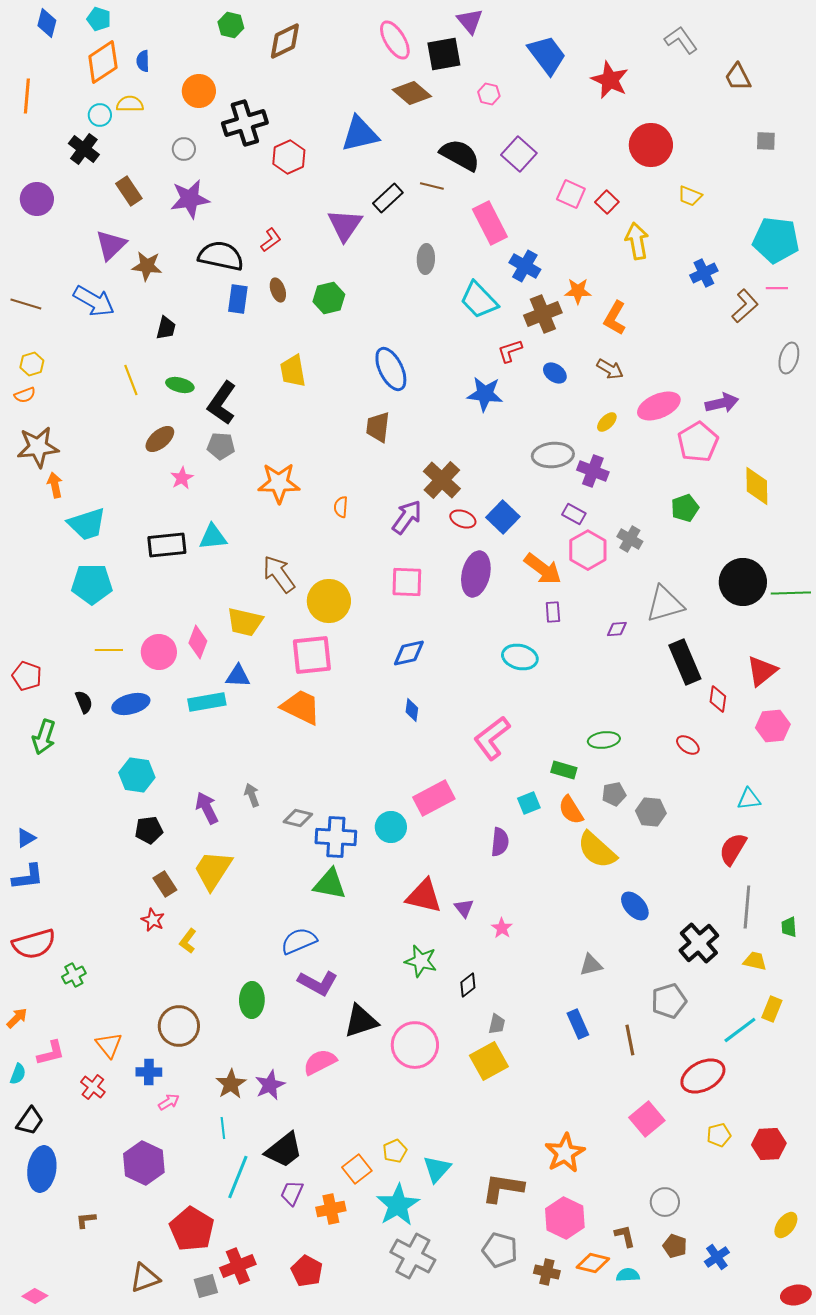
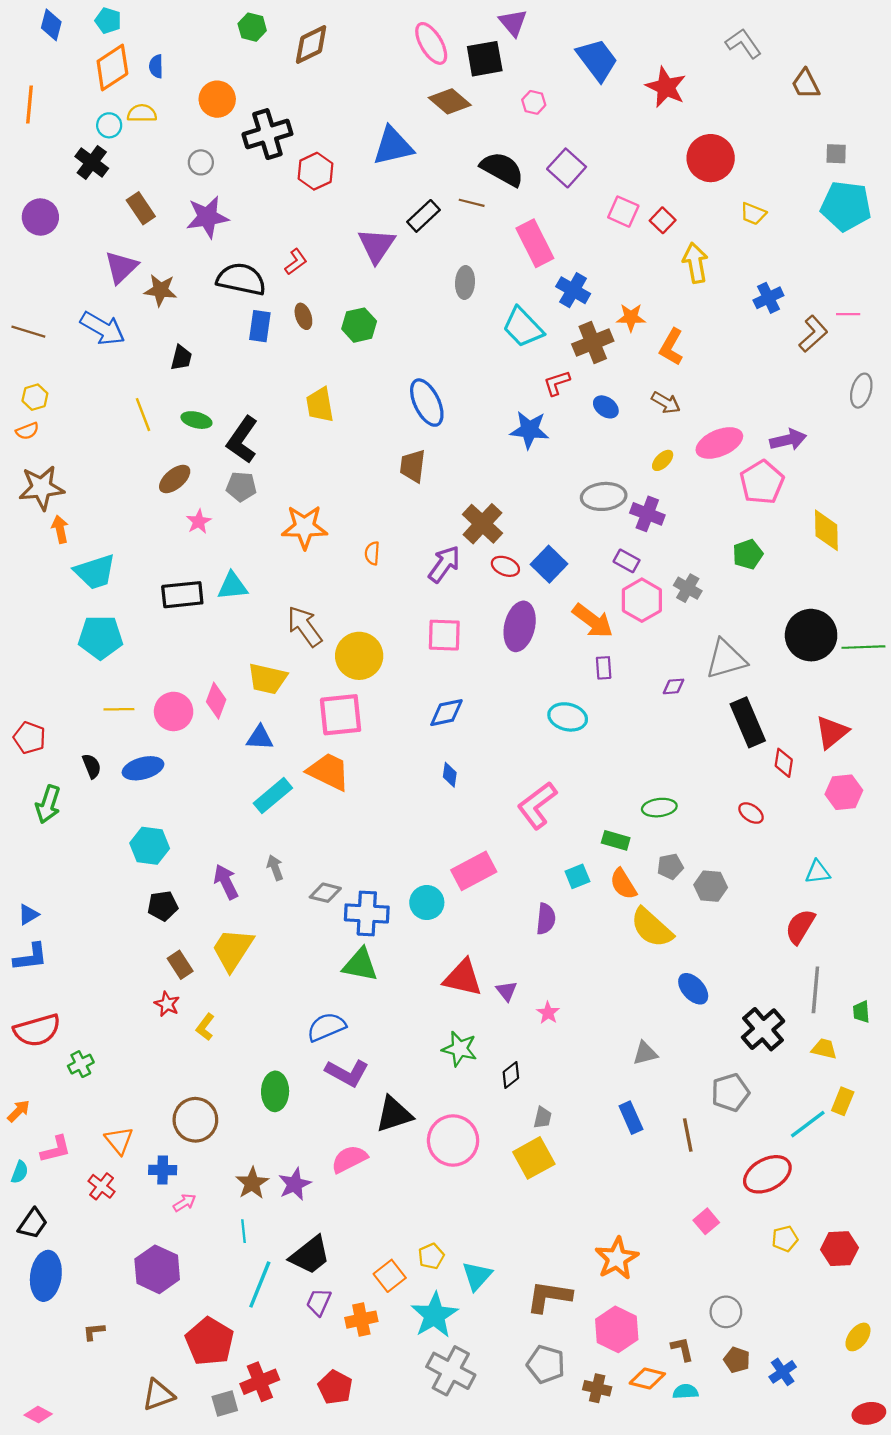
cyan pentagon: (776, 240) -> (846, 206), moved
cyan rectangle: (207, 702) -> (273, 796), moved, turned -30
pink square: (647, 1119) -> (706, 1221), size x0.7

